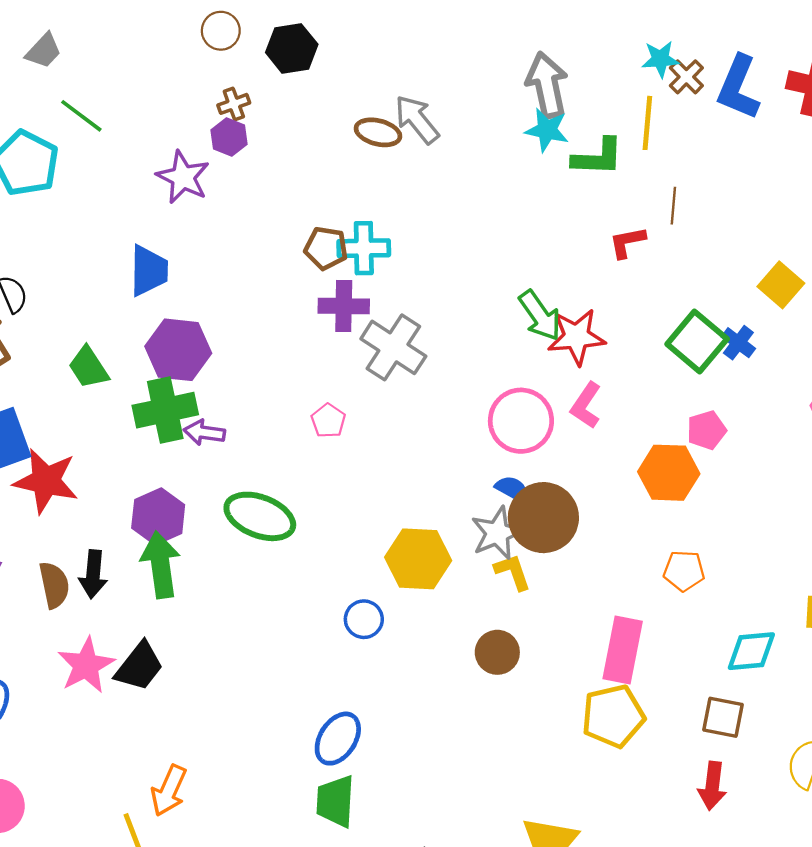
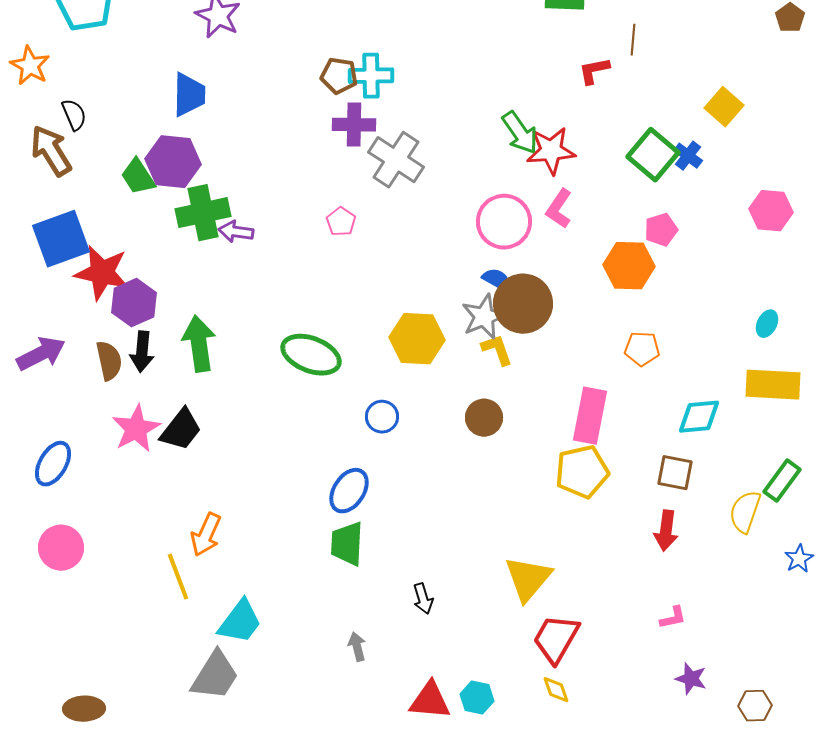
purple hexagon: (178, 350) -> (173, 162), moved
purple hexagon: (158, 516) -> (134, 303), moved
green ellipse: (260, 516) -> (311, 355), moved
blue circle: (364, 619) -> (382, 417), moved

